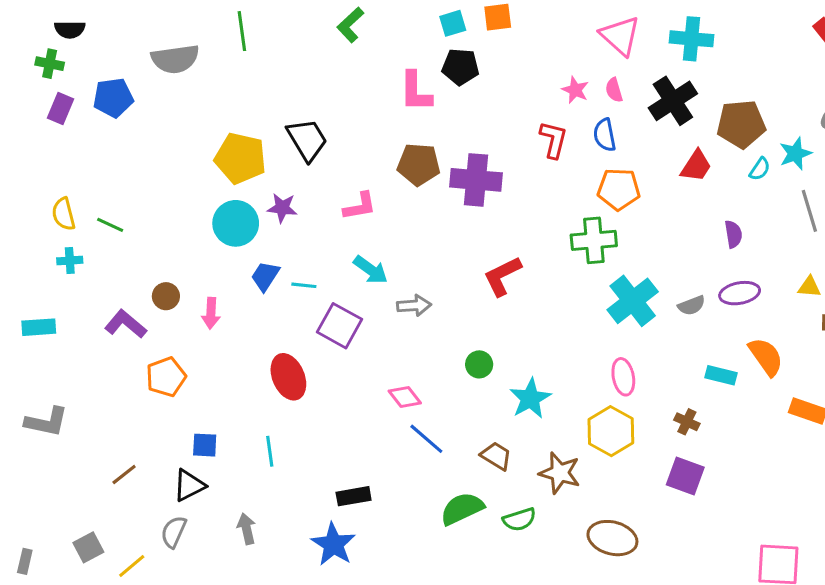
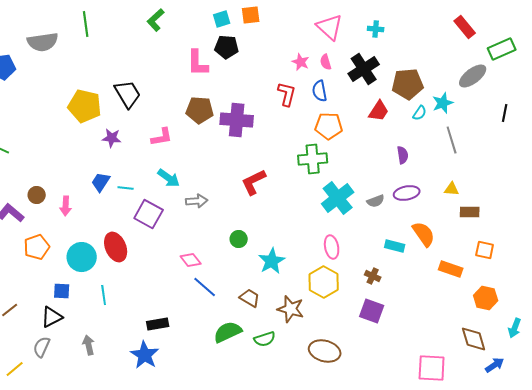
cyan cross: (692, 39) -> (376, 29), size x0.6
cyan circle: (236, 223) -> (82, 257), moved

